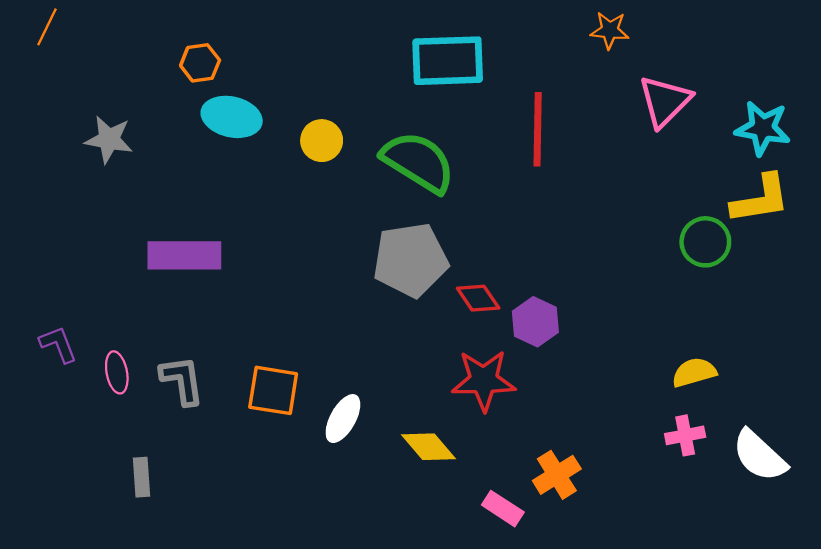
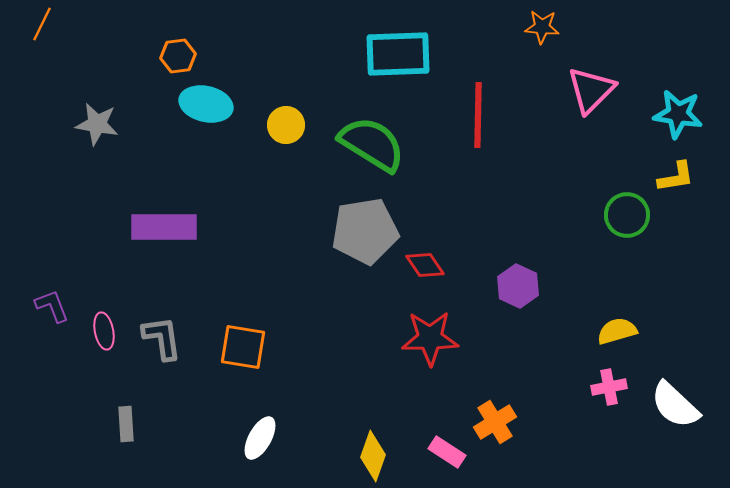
yellow L-shape: (760, 199) -> (676, 177), size x0.7
purple hexagon: (535, 322) -> (518, 286), moved
white ellipse: (343, 419) -> (260, 438), moved
yellow diamond: (429, 447) -> (373, 456), moved, turned 60

